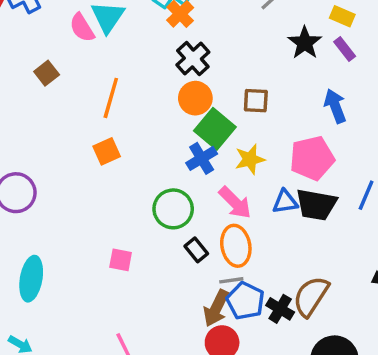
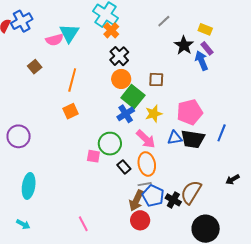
pink semicircle: (82, 28) -> (54, 40), turned -72
blue arrow: (335, 106) -> (201, 61), moved
pink square: (121, 260) -> (93, 156), moved

